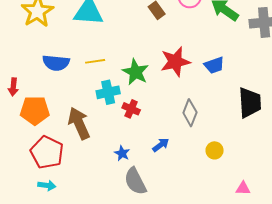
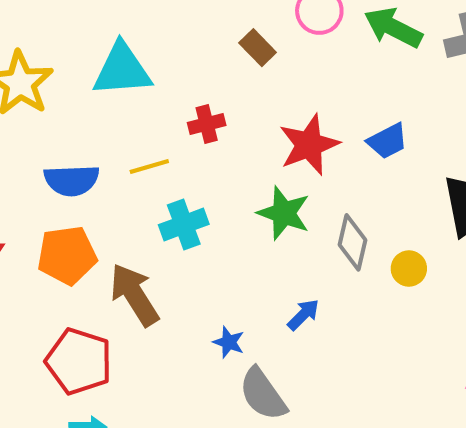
green star: (136, 72) -> (284, 213), moved
red cross: (131, 109) -> (207, 124), moved, turned -30
orange pentagon: (35, 110) -> (67, 255), moved
yellow circle: (215, 150) -> (409, 268), moved

